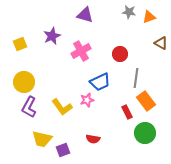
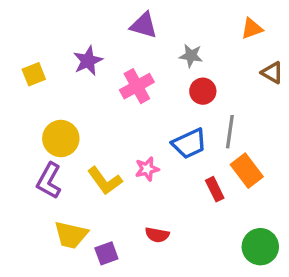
gray star: (129, 12) -> (191, 56), moved
yellow circle: (24, 82) -> (61, 138), moved
blue trapezoid: (100, 82) -> (189, 144), moved
green circle: (145, 133) -> (260, 247), moved

